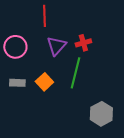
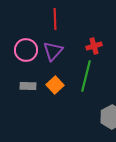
purple triangle: (56, 46) -> (53, 51), moved

